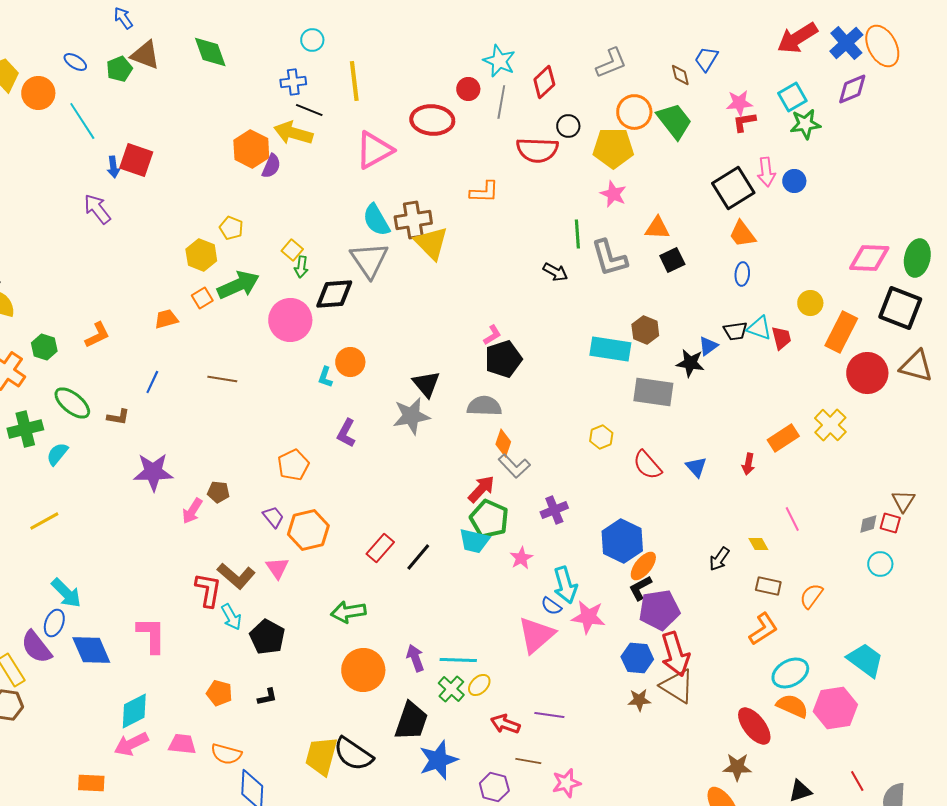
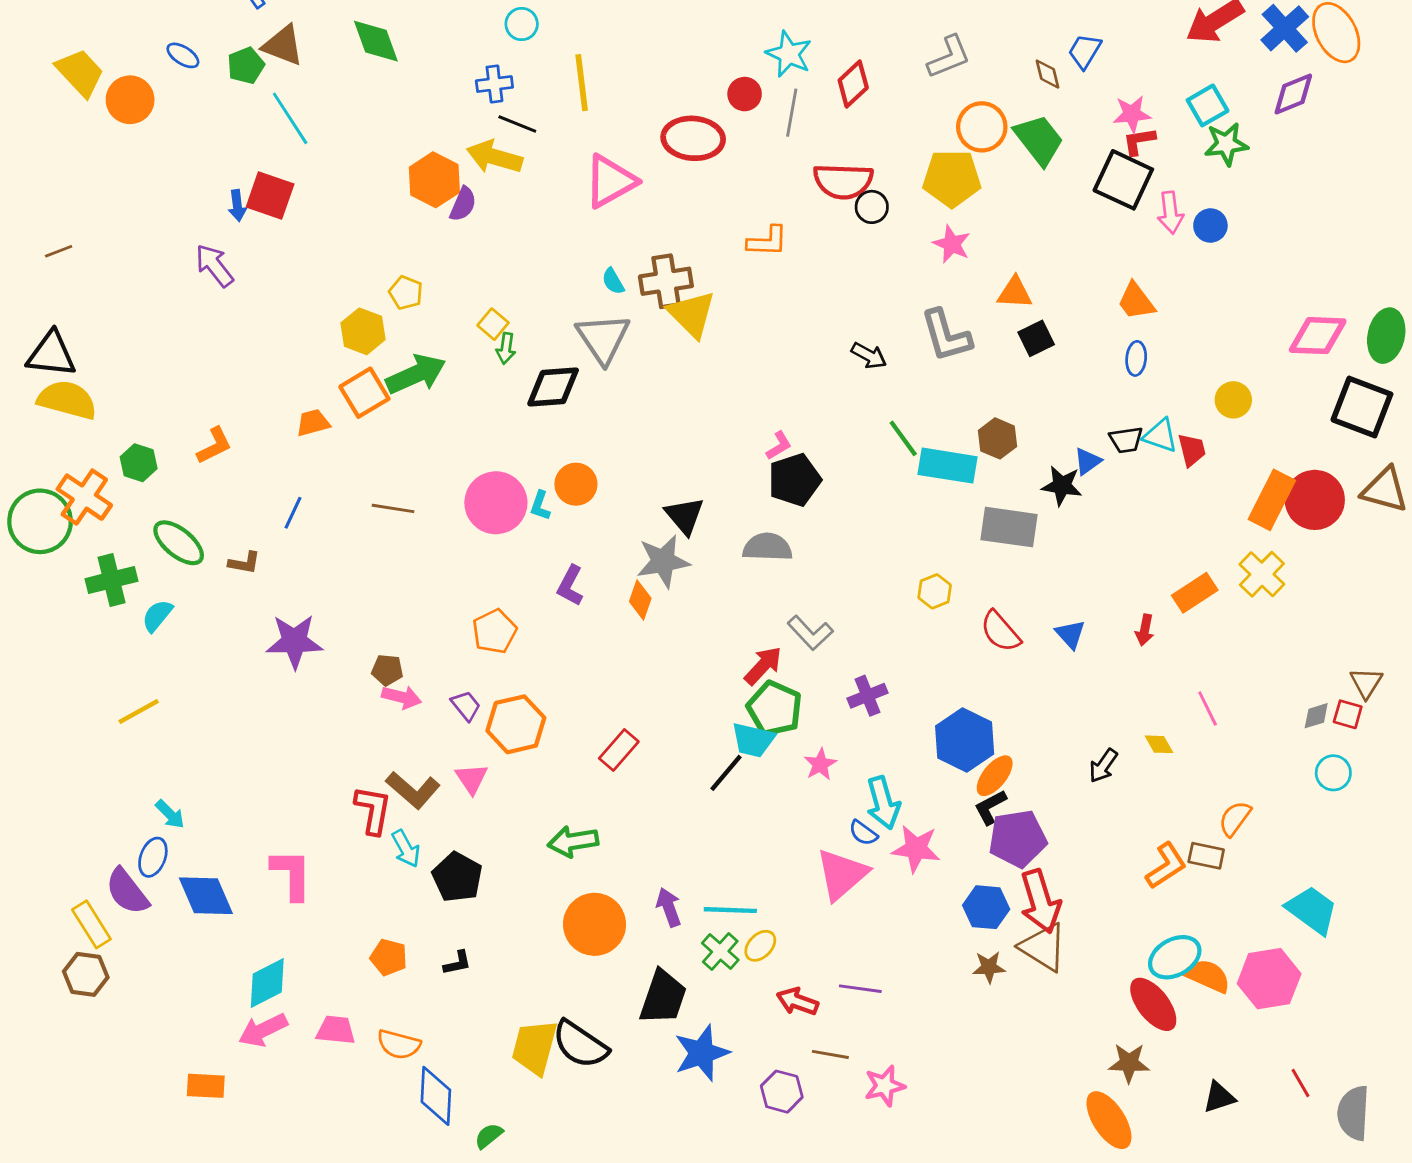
cyan line: (82, 121) -> (290, 118), moved
black circle: (568, 126) -> (872, 207), moved
black square: (733, 188) -> (1123, 180), moved, turned -33
cyan semicircle: (376, 220) -> (613, 281), size x0.6
green line: (577, 234) -> (903, 438), moved, turned -32
orange square: (202, 298) -> (364, 393), size x1.6
pink circle: (290, 320) -> (496, 503), moved
orange rectangle: (841, 332) -> (1272, 500), moved
orange diamond: (503, 443) -> (640, 600), moved
pink arrow: (192, 511) -> (402, 697), moved, turned -108
black line: (418, 557) -> (726, 773), moved
brown rectangle: (768, 586) -> (1206, 856), moved
cyan arrow: (66, 593) -> (170, 814), size x0.7
cyan ellipse: (790, 673) -> (1175, 957), moved

